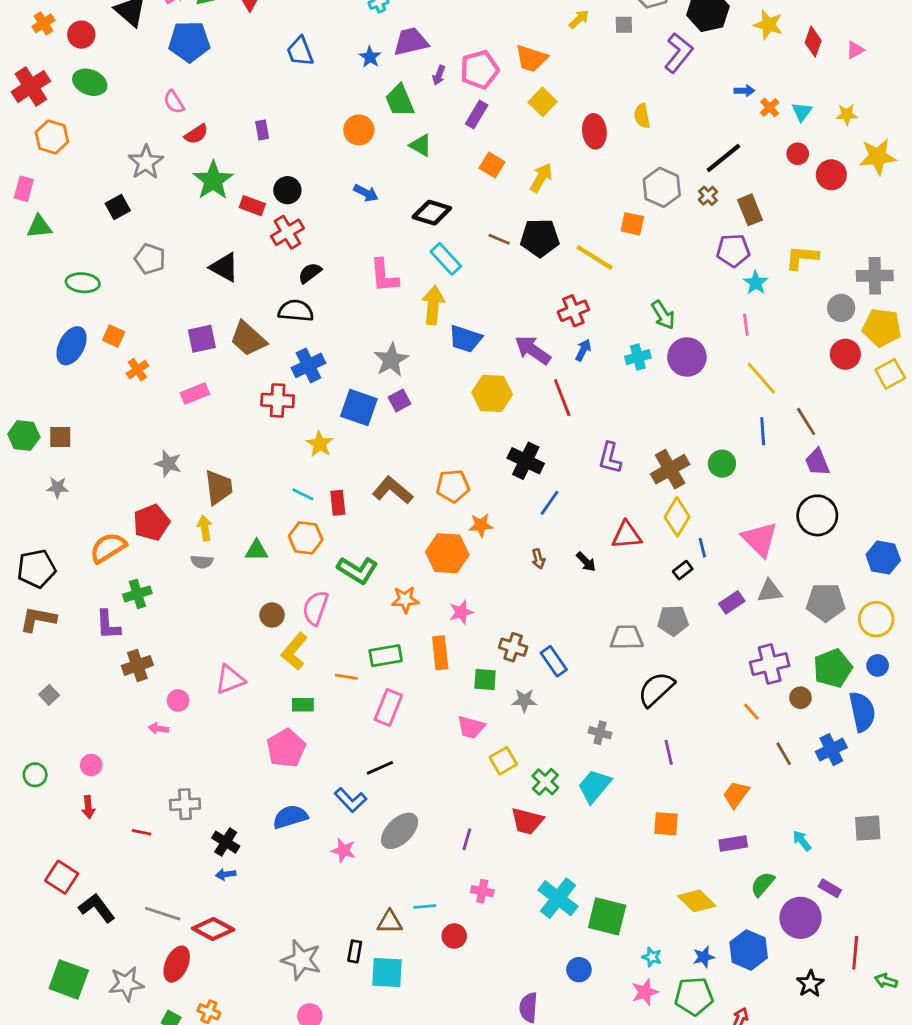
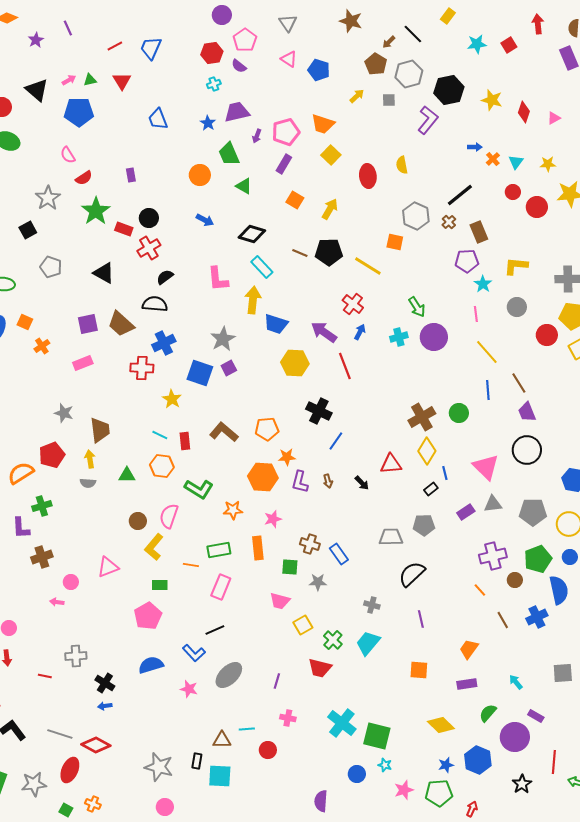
gray circle: (841, 308) -> (517, 307), moved
red cross: (573, 311) -> (353, 304), turned -30
purple L-shape: (610, 458) -> (300, 482), moved
cyan star: (652, 957) -> (385, 765), moved

